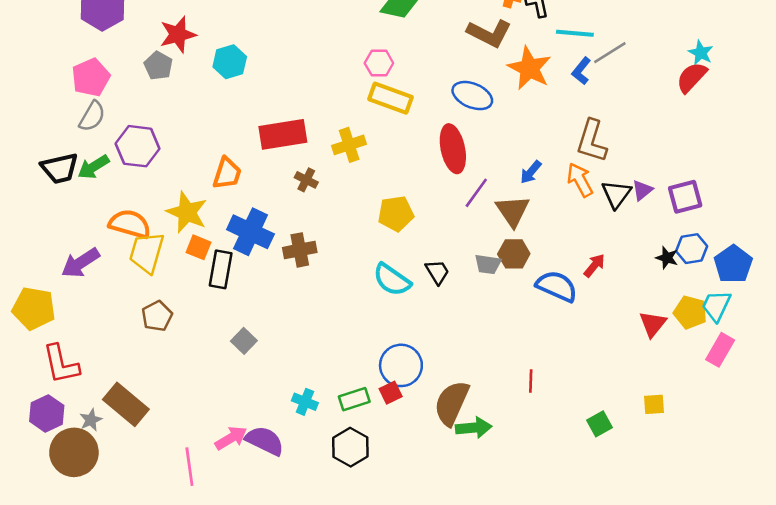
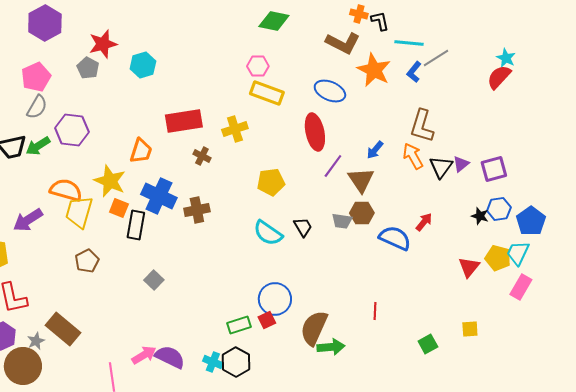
cyan cross: (305, 402) -> (213, 362), moved

